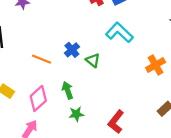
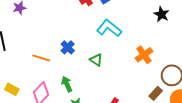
green triangle: (93, 60) -> (96, 60), moved

